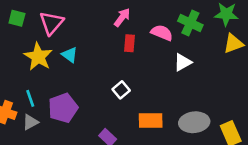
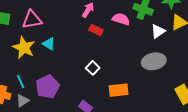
pink triangle: (52, 23) -> (32, 20), turned 45
red rectangle: (130, 43) -> (96, 30), turned -64
white triangle: (183, 62) -> (158, 31), moved
gray ellipse: (194, 122) -> (154, 61), moved

